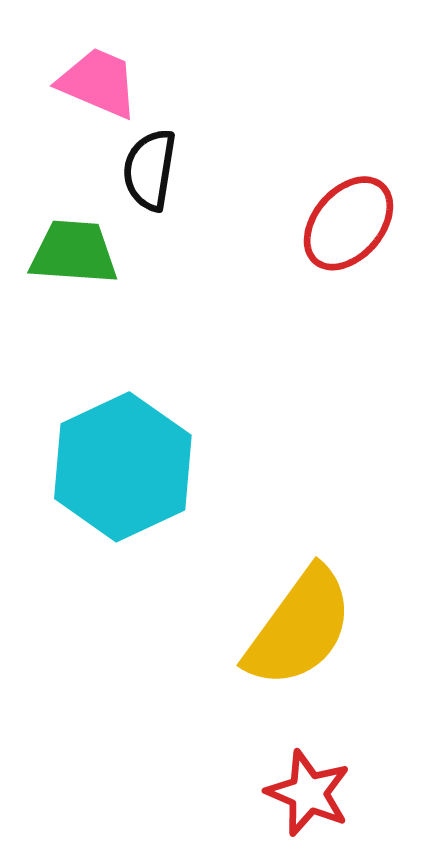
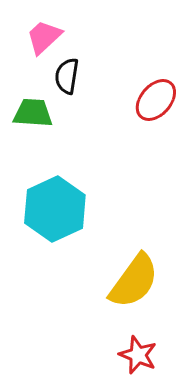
pink trapezoid: (98, 83) -> (44, 37), turned -66

